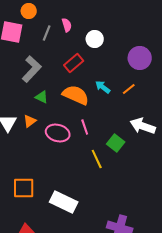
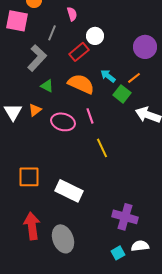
gray line: (47, 33) -> (52, 33), moved
white circle: (95, 39) -> (95, 36), moved
green square: (116, 143) -> (122, 94), moved

